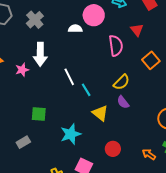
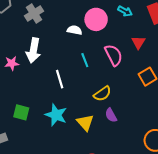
pink semicircle: (116, 46) -> (114, 55), turned -30
yellow semicircle: (121, 82) -> (102, 94), moved
cyan line: (86, 90) -> (85, 60), moved
cyan star: (71, 134) -> (56, 115), moved, turned 30

